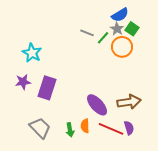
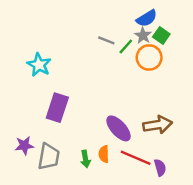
purple star: (23, 82) -> (24, 146), moved
gray trapezoid: (40, 128) -> (49, 157), turned 55
purple semicircle: (129, 128) -> (160, 168), moved

